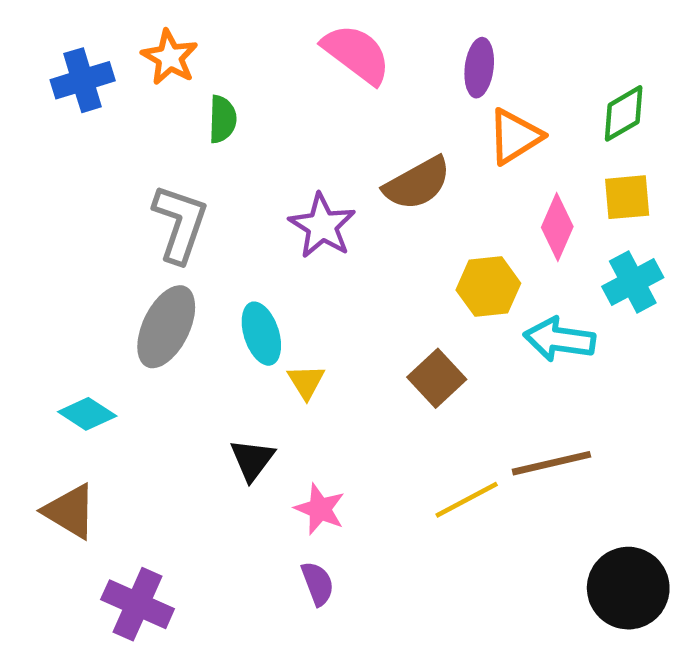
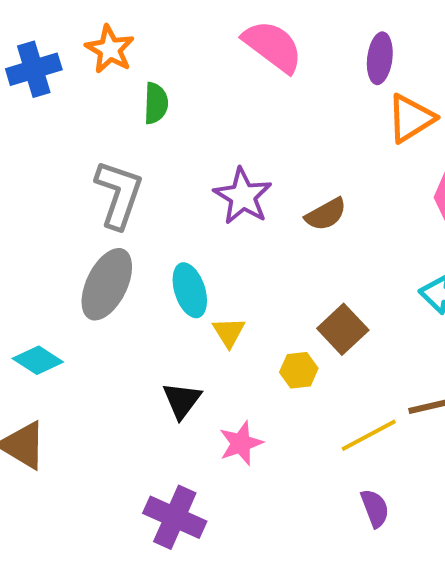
brown semicircle: (417, 183) -> (326, 214), moved, size x0.7
yellow hexagon: (488, 287) -> (299, 370), moved, size x0.7
pink star: (320, 509) -> (241, 443), turned 30
purple semicircle: (318, 584) -> (375, 508), moved
purple cross: (138, 604) -> (175, 517), moved

